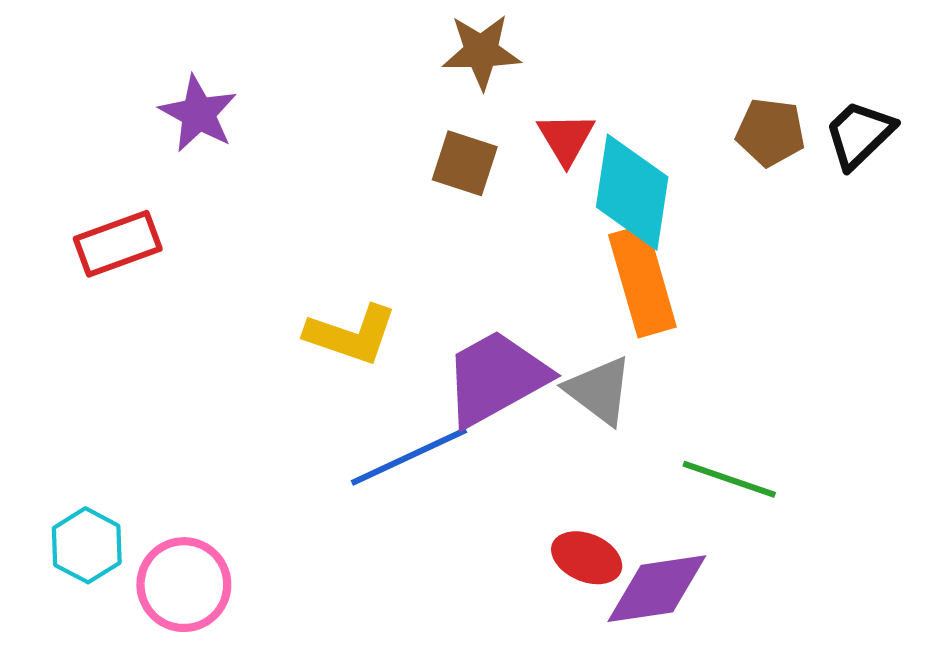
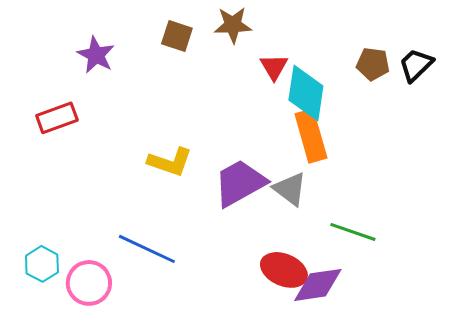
brown square: (465, 163) -> (177, 36), moved
blue line: (409, 457) -> (147, 249), moved, turned 50
red ellipse: (587, 558) -> (284, 270), size x1.4

